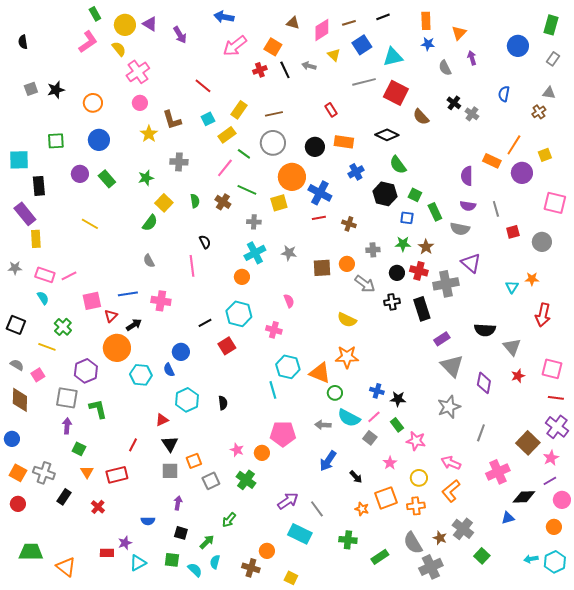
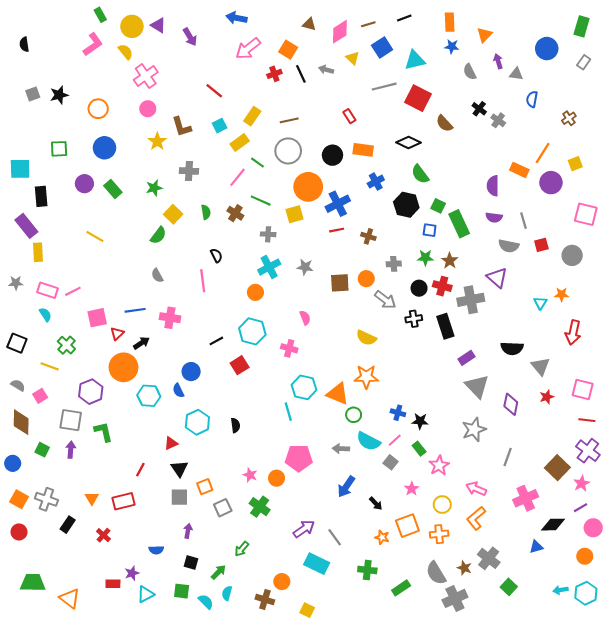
gray triangle: (549, 93) -> (516, 74), moved
blue cross: (320, 193) -> (338, 204), turned 35
green rectangle: (435, 212) -> (459, 224), size x1.4
gray semicircle: (460, 229) -> (509, 246), moved
pink star: (416, 441) -> (439, 465), turned 30
green square: (79, 449) -> (42, 450), moved

